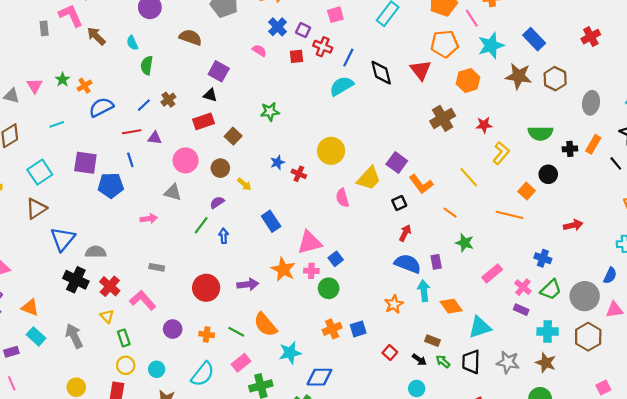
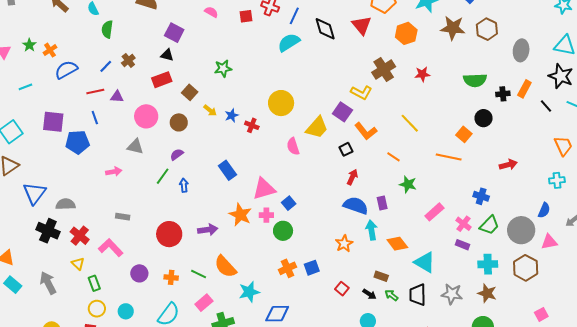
yellow L-shape: (501, 153) -> (361, 93), moved, turned 80
yellow arrow: (244, 184) -> (210, 110), moved
cyan triangle: (480, 327) -> (425, 262), turned 50

